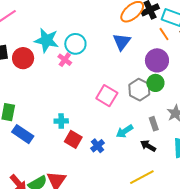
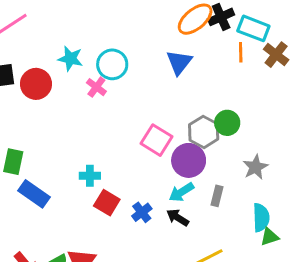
orange line: (164, 34) -> (241, 52), turned 32
cyan star: (47, 40) -> (70, 59), size x0.7
purple circle: (157, 60) -> (189, 160), moved
gray rectangle: (154, 124) -> (217, 196), moved, turned 32
black arrow: (148, 146) -> (178, 218), moved

